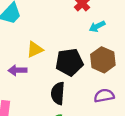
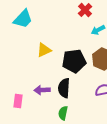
purple arrow: (17, 70) -> (42, 90), moved

